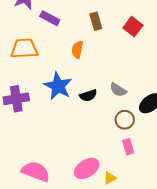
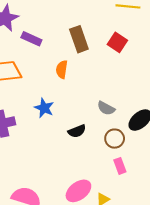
brown rectangle: (96, 21) -> (79, 39), size x1.4
blue star: (58, 86) -> (44, 108), size x0.7
black semicircle: (88, 95) -> (77, 131), moved

